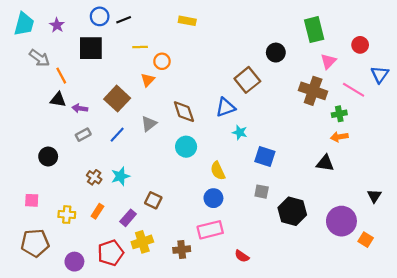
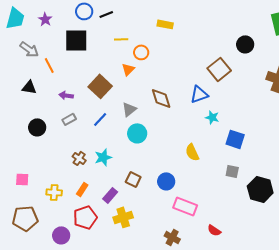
yellow rectangle: (187, 21) -> (165, 24), moved
black triangle: (58, 100) -> (29, 87), moved
cyan circle: (186, 147) -> (137, 133), moved
black circle: (48, 157) -> (37, 127), moved
blue circle: (213, 198) -> (166, 181), moved
pink rectangle: (210, 230) -> (185, 206), turned 35
brown cross: (182, 250) -> (172, 237), moved, turned 35
red pentagon: (111, 253) -> (85, 217), moved

